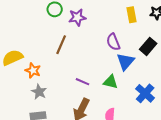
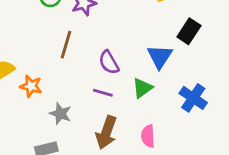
purple semicircle: (113, 42) -> (109, 62), moved
green triangle: (111, 82) -> (142, 88), turned -42
gray star: (39, 92) -> (60, 114), moved

